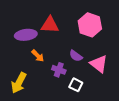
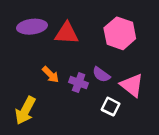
purple ellipse: (26, 35) -> (32, 27), moved
purple cross: (59, 70) -> (79, 83), moved
white square: (76, 85) -> (111, 107), moved

